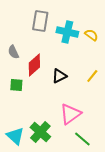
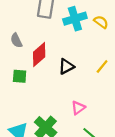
cyan cross: (67, 32) -> (75, 19), turned -30
pink triangle: (70, 114) -> (78, 108), size x0.6

